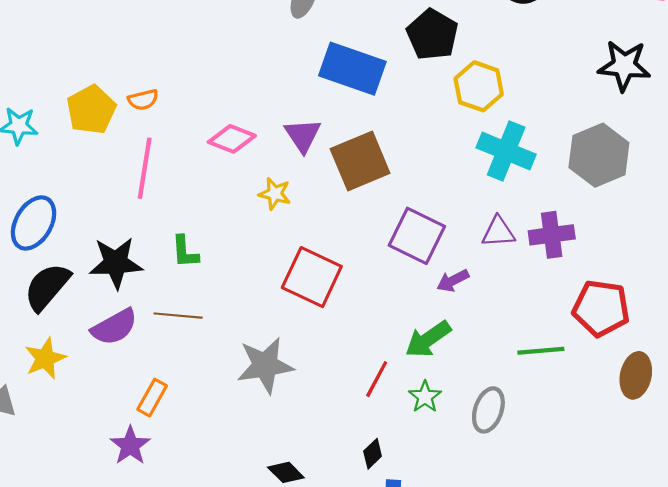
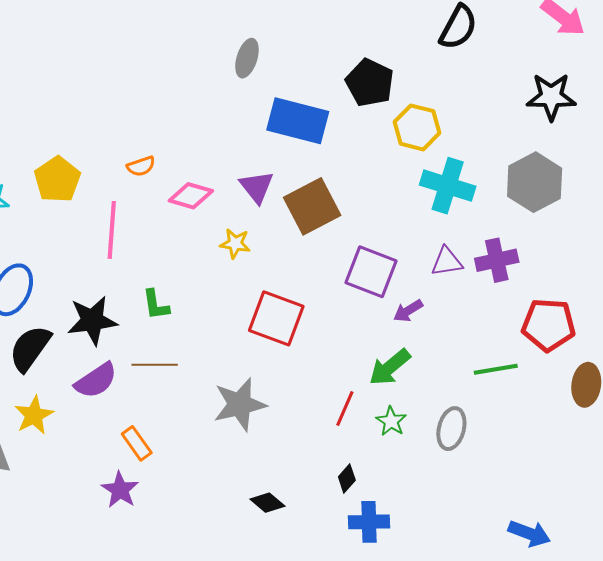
orange semicircle: (143, 100) -> (141, 166), moved
orange rectangle: (152, 398) -> (137, 443), turned -60

